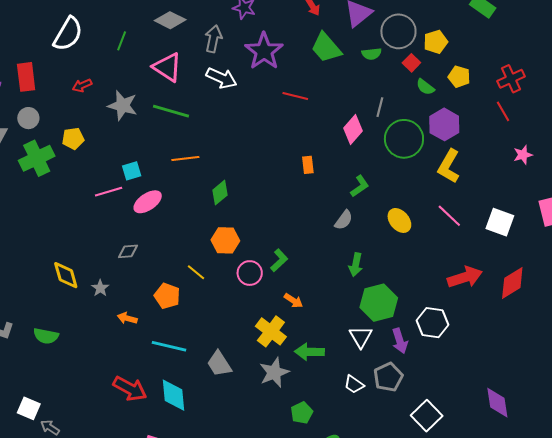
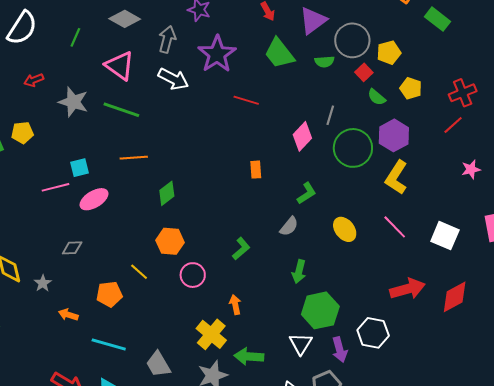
red line: (503, 111) -> (453, 125), turned 75
green L-shape: (279, 260) -> (241, 249), moved
orange pentagon: (167, 296) -> (109, 294), turned -30
orange arrow: (293, 301) -> (235, 305), turned -138

